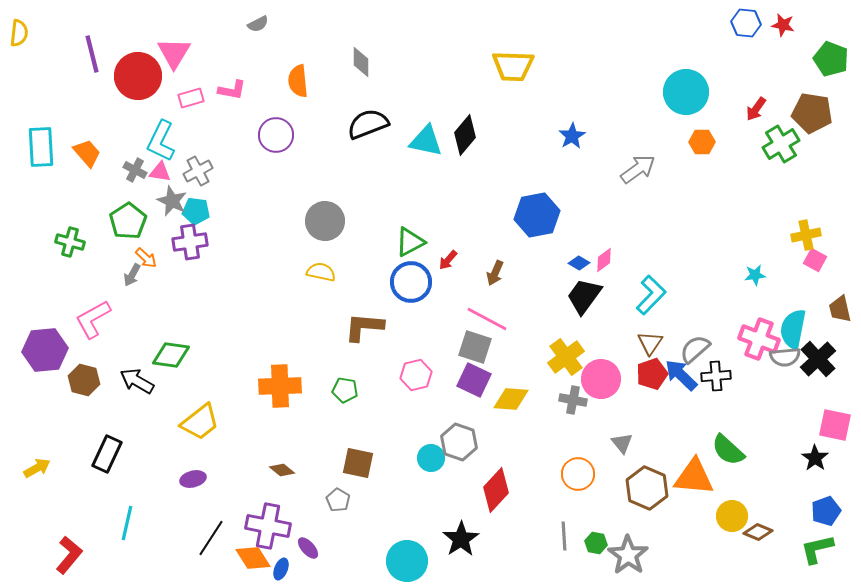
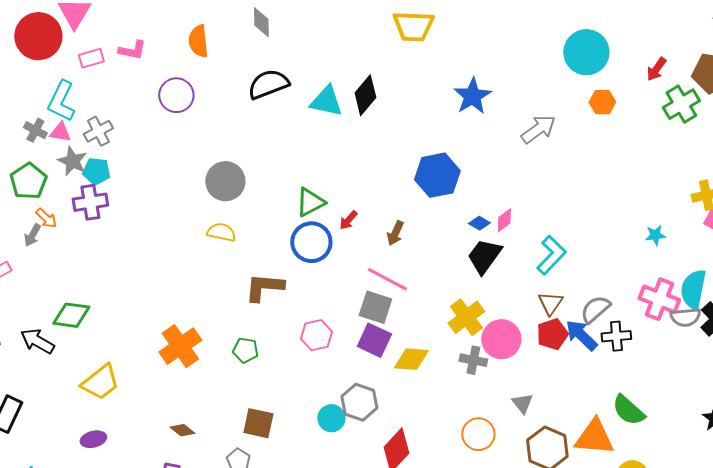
blue star: (572, 136) -> (472, 96), size x1.4
orange cross: (280, 386) -> (180, 346), turned -33

